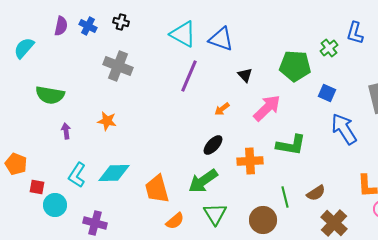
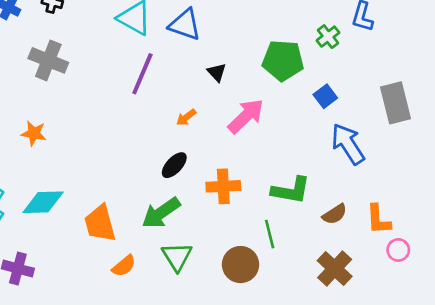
blue square: (327, 93) -> (325, 96), turned 30
green L-shape: (291, 145) -> (291, 190), moved
brown semicircle: (316, 193) -> (335, 214), moved

